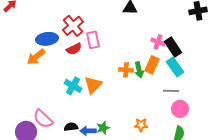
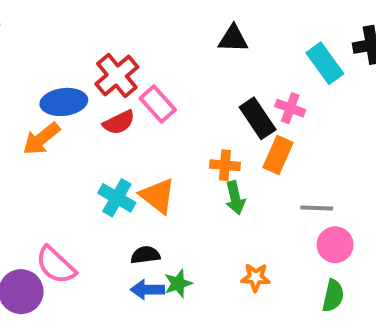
pink rectangle: (93, 40) -> (158, 104), turned -30
black rectangle: (173, 47) -> (258, 118), moved
cyan rectangle: (175, 67) -> (325, 63), moved
green arrow: (139, 70) -> (235, 198), moved
orange triangle: (93, 85) -> (158, 196), turned -36
black semicircle: (71, 127) -> (145, 255), moved

